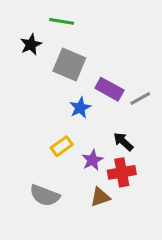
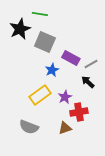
black star: (31, 44) -> (20, 29), size x1.5
black arrow: (123, 142) -> (88, 82), moved
yellow rectangle: (62, 146) -> (40, 95), size x1.5
purple star: (92, 160) -> (65, 97), moved

